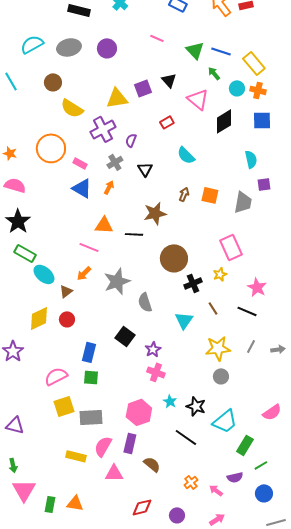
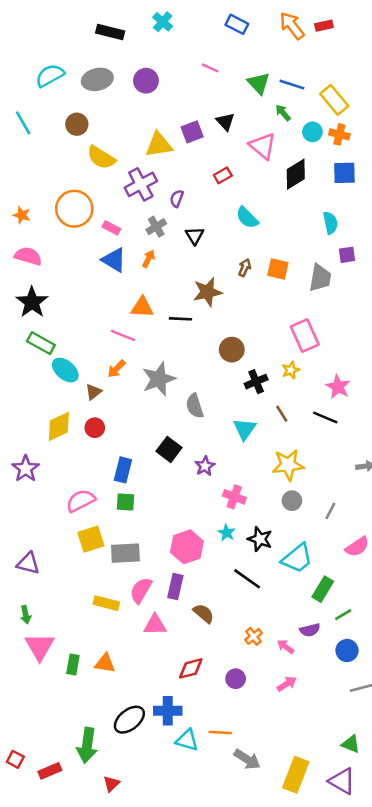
brown circle: (174, 258) -> (232, 350), size x0.7
gray line: (251, 346) -> (330, 511), moved
pink cross: (156, 372) -> (234, 497), moved

